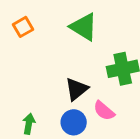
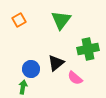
green triangle: (84, 27) -> (61, 20), turned 35
blue circle: (74, 122) -> (31, 69), moved

